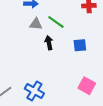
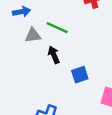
blue square: (80, 45) -> (80, 75), moved

